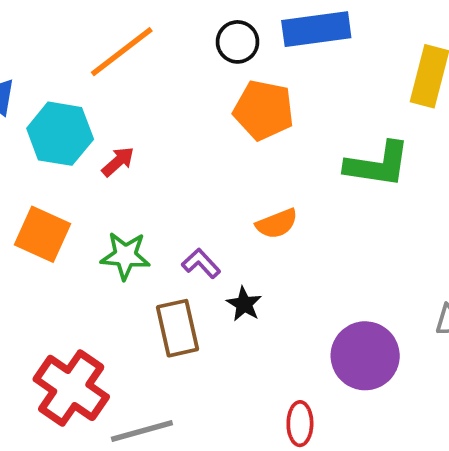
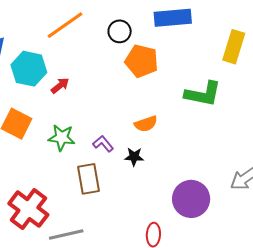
black circle: (238, 42) -> (120, 31), moved
black star: (244, 304) -> (134, 157), moved, turned -30

